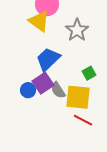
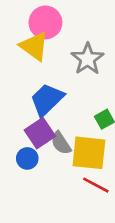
blue circle: (28, 90) -> (27, 158), moved

